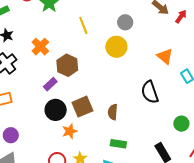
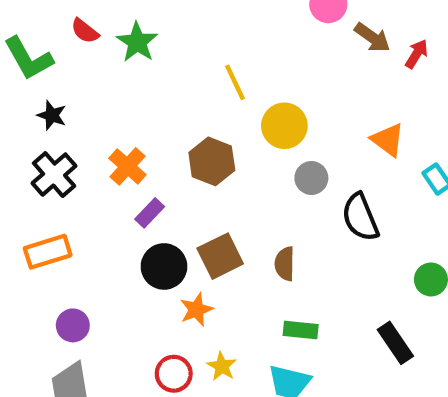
gray circle: (125, 22) -> (311, 178), moved
yellow line: (83, 25) -> (235, 82), moved
orange cross: (40, 47) -> (127, 166), moved
brown hexagon: (67, 65) -> (212, 161), moved

